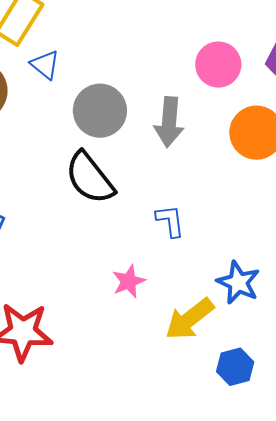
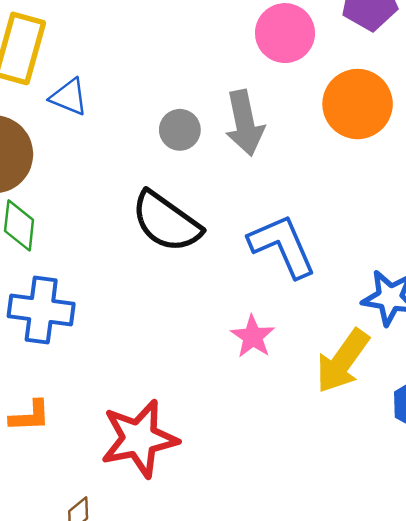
gray circle: (100, 111) -> (180, 130), moved, size x0.6
blue L-shape: (170, 221) -> (282, 246), size x1.6

